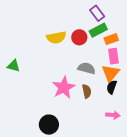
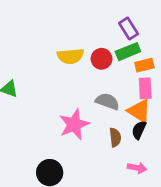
orange triangle: (111, 73) -> (139, 111), turned -42
brown semicircle: (87, 91) -> (115, 137), moved

